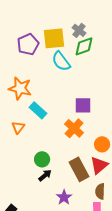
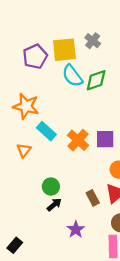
green diamond: (84, 46) -> (96, 80), moved
purple square: (83, 105) -> (105, 139), moved
orange cross: (74, 128) -> (78, 140), moved
brown rectangle: (79, 169) -> (93, 198), size x0.6

